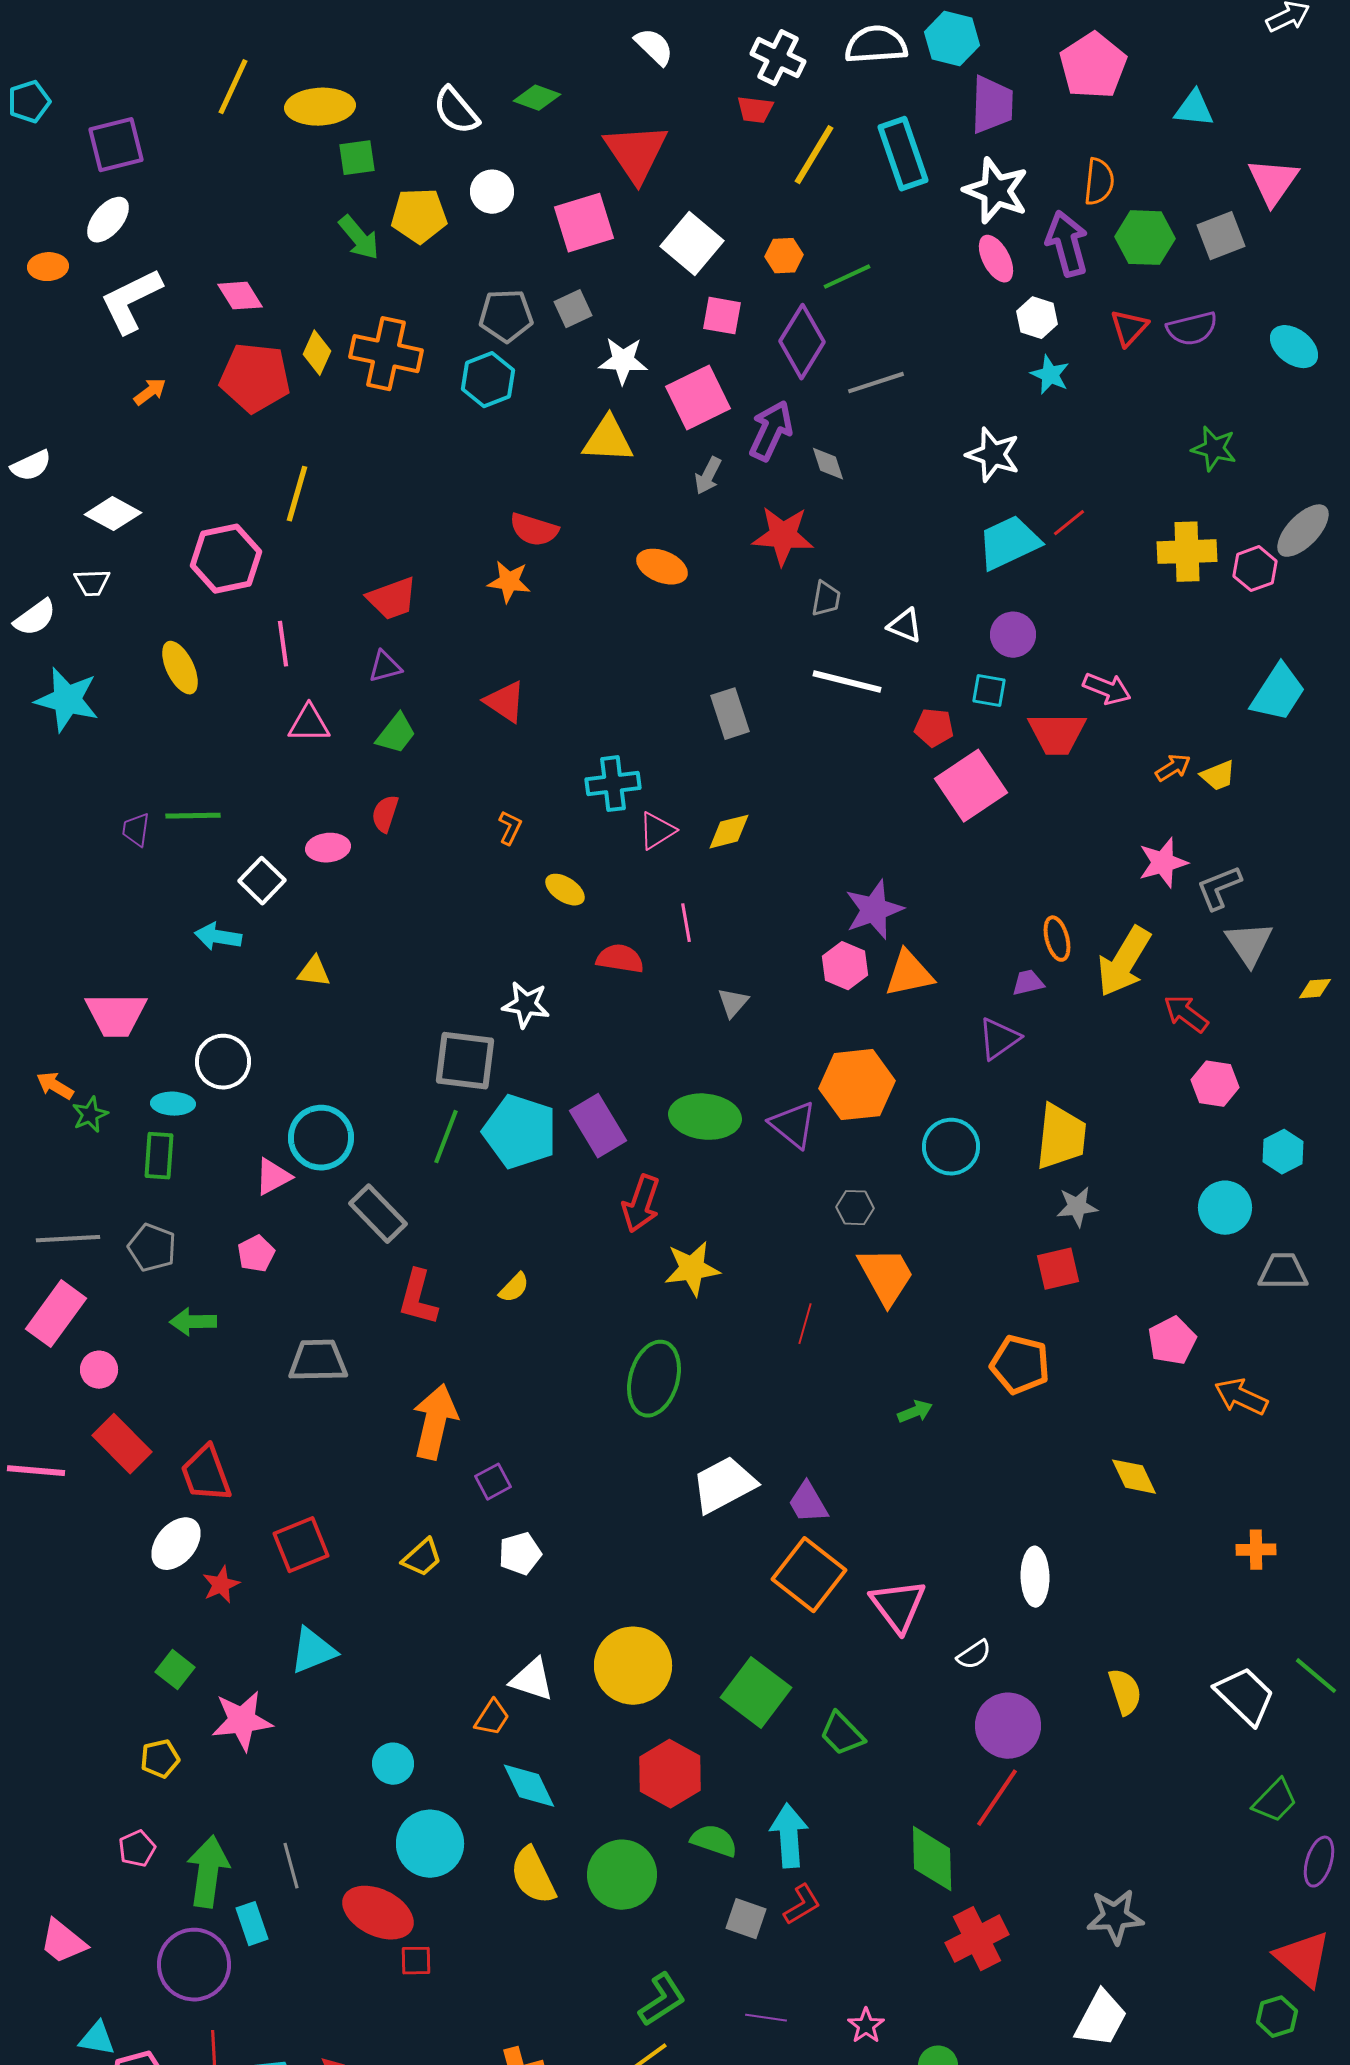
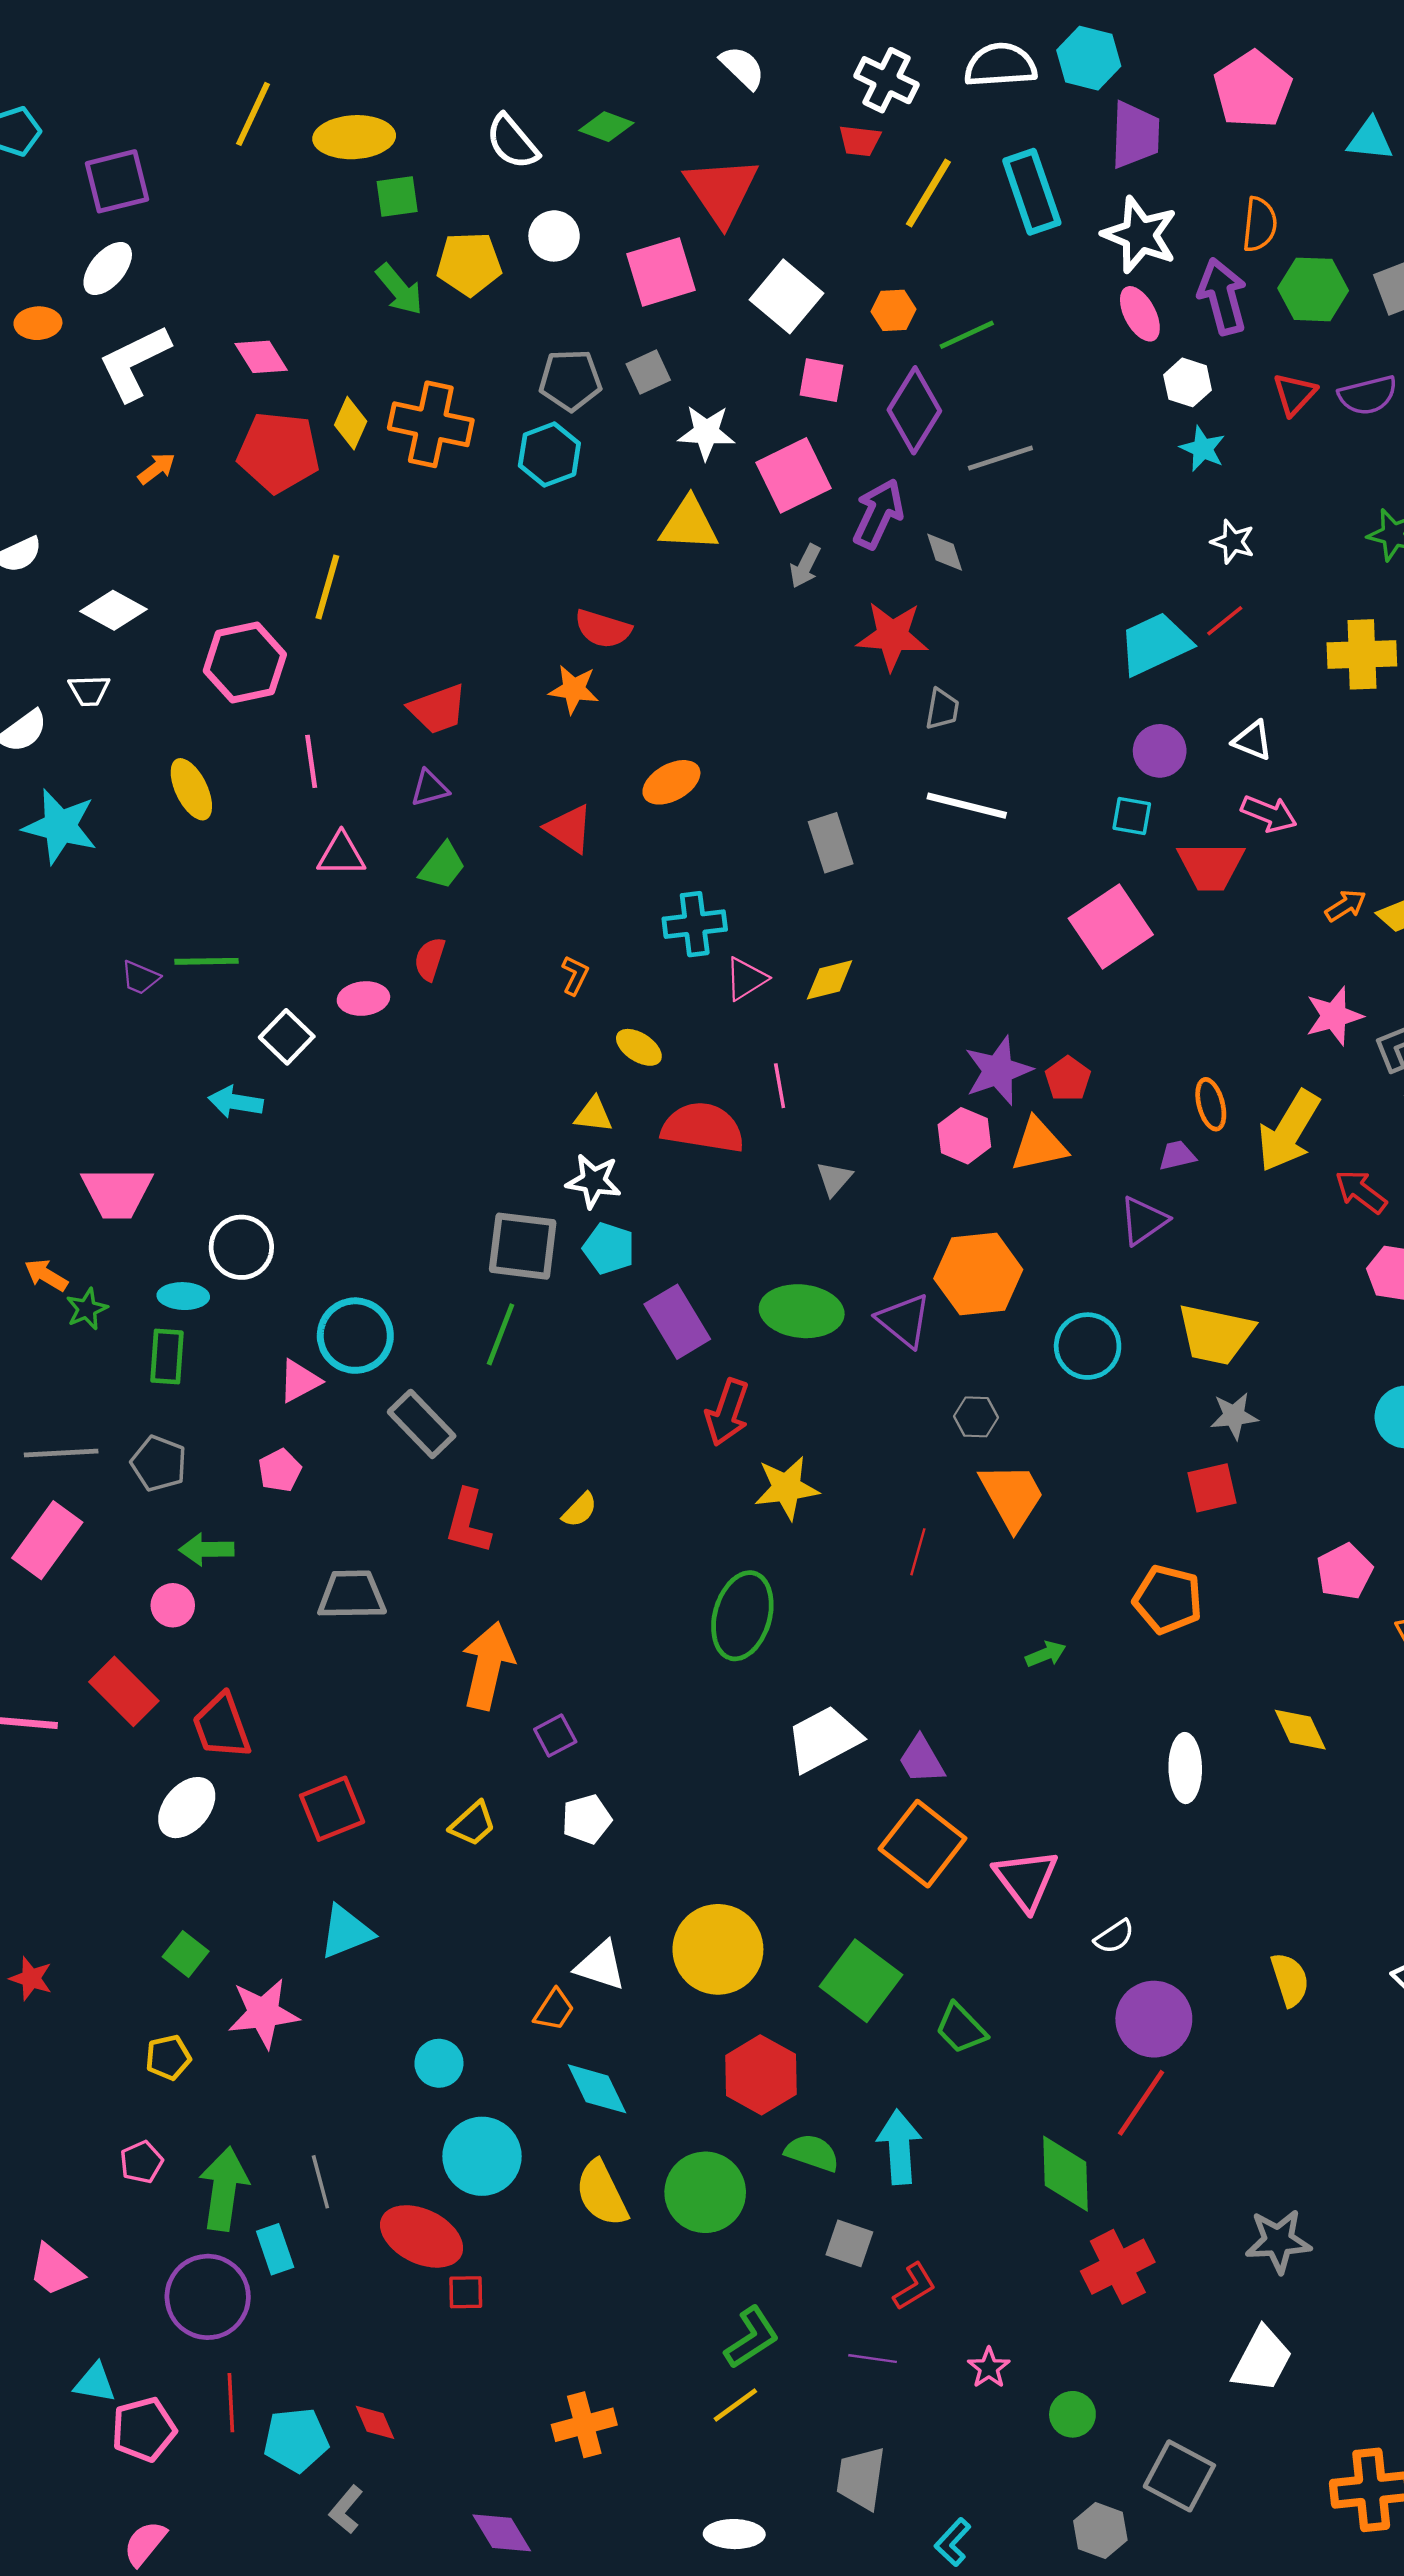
white star: (993, 455) -> (1233, 542), moved, size x0.7
orange ellipse: (662, 567) -> (671, 782), moved, turned -51
white triangle: (905, 626) -> (1253, 740), moved
red pentagon: (934, 728) -> (1068, 1079), moved, turned 30
purple trapezoid: (136, 830) -> (140, 978), turned -75
red semicircle: (620, 959) -> (703, 1128), size x1.5
yellow triangle: (314, 972) -> (594, 1115), moved
cyan pentagon: (520, 1132) -> (609, 1248), moved, size x0.6
yellow trapezoid: (1061, 1137) -> (1215, 1334), turned 96
pink circle: (99, 1370) -> (173, 1605), moved
white ellipse: (1035, 1577) -> (1185, 1768), moved
red star: (221, 1585) -> (31, 1978), moved, turned -30
red L-shape: (802, 1905) -> (914, 2286), moved

